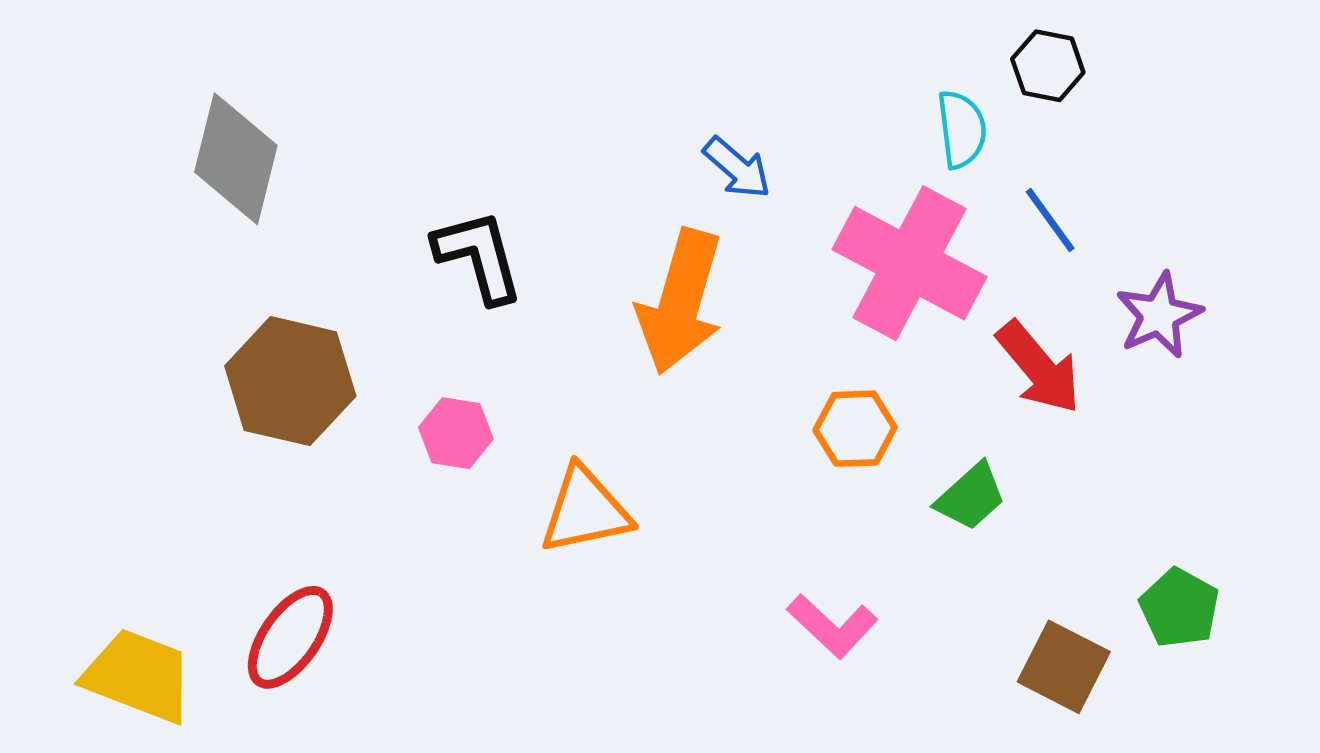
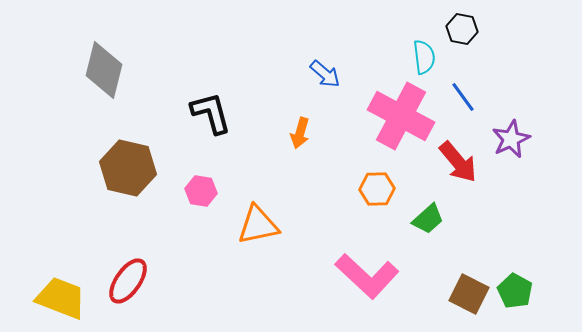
orange arrow: (680, 302) -> (300, 133), size x0.5
green pentagon: (1179, 608) -> (515, 291), moved
pink L-shape: (832, 626) -> (367, 276), size x1.6

